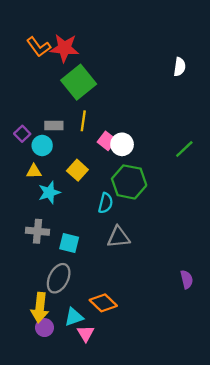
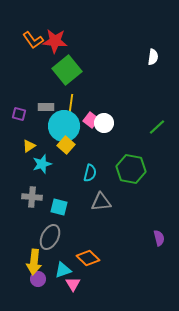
purple square: (22, 134) -> (19, 114), turned -32
cyan circle: (42, 146) -> (64, 126), moved, size x1.8
yellow triangle: (34, 171) -> (29, 146), turned -32
green hexagon: (129, 182) -> (131, 169), moved

